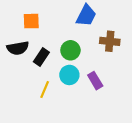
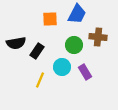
orange square: (31, 21) -> (50, 19), moved
green circle: (70, 50) -> (74, 45), moved

